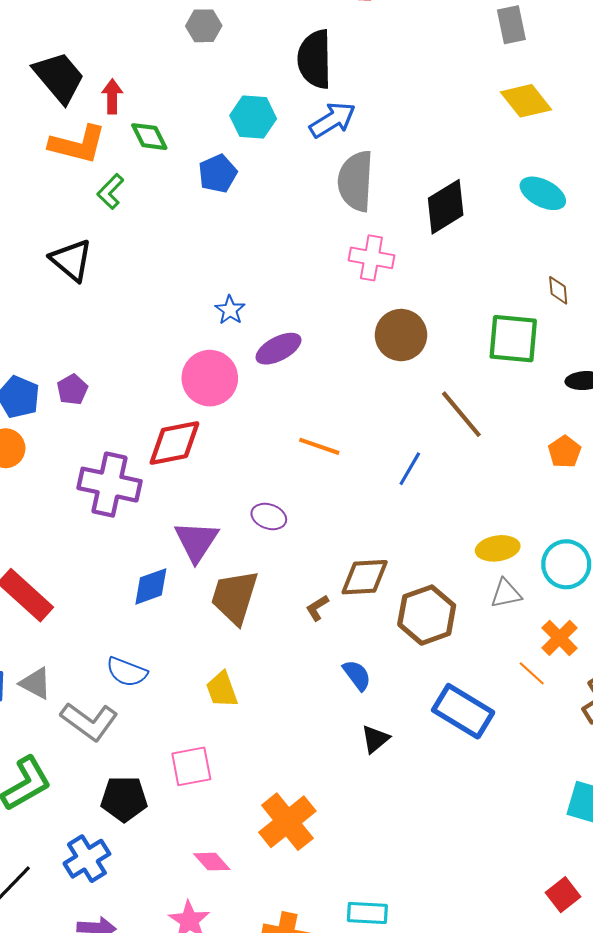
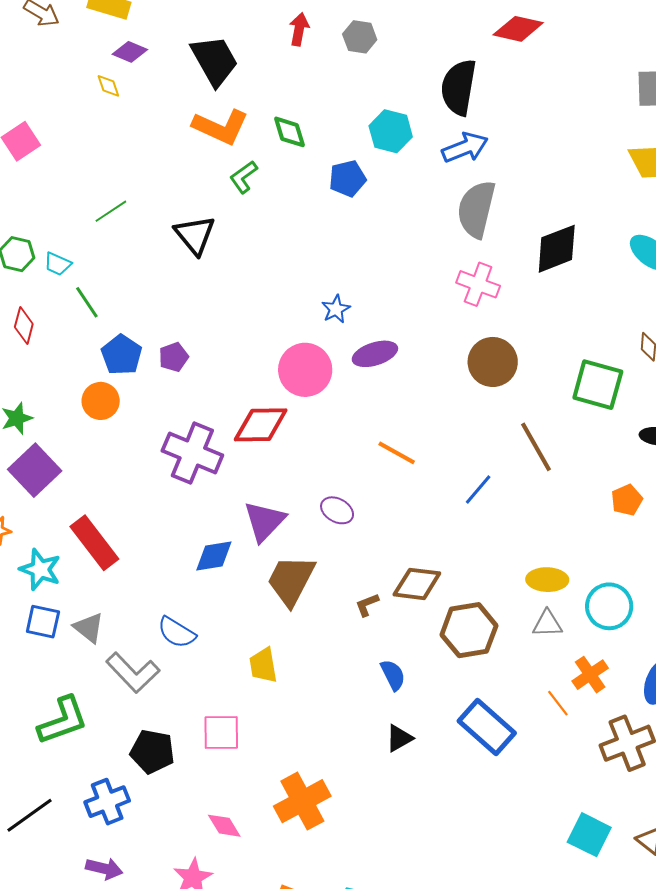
red arrow: (112, 96) -> (299, 29), moved

